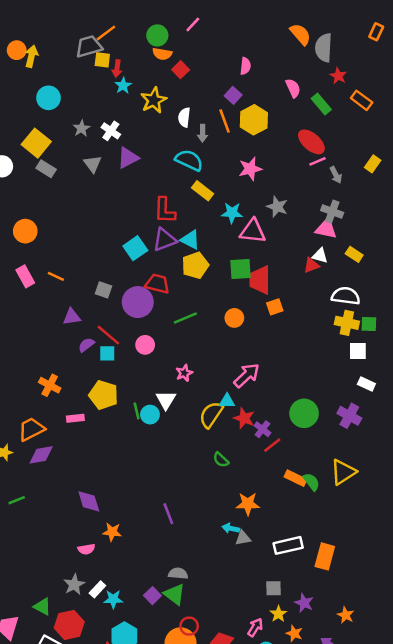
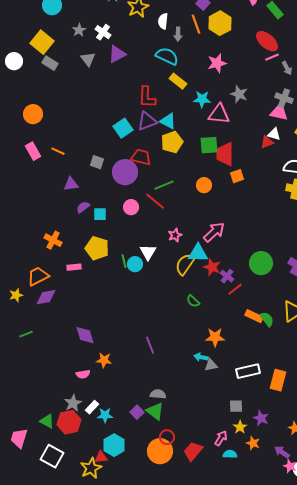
red line: (108, 335) -> (155, 201), moved
pink star: (184, 373) -> (175, 235), moved
cyan triangle: (227, 401) -> (198, 253), size x1.5
red hexagon: (69, 625) -> (69, 422), moved

